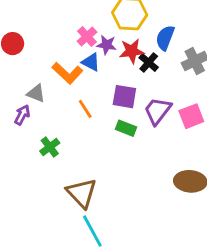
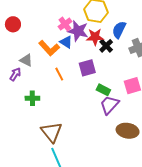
purple star: (107, 45) -> (78, 31), size x1.5
purple square: (124, 97) -> (87, 68), turned -30
purple trapezoid: (158, 111) -> (109, 105), moved
green rectangle: (126, 128) -> (103, 90), moved
green cross: (50, 147) -> (32, 98), turned 32

